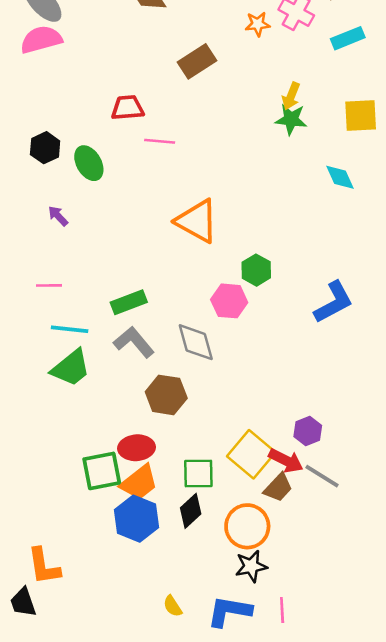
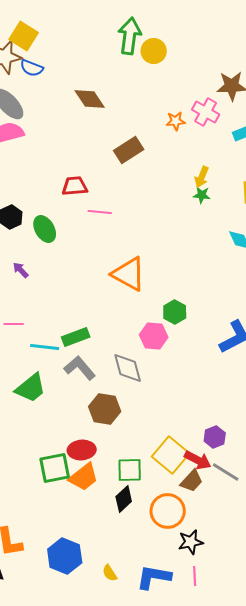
green star: (291, 119) -> (202, 195), size x0.7
cyan line: (70, 329) -> (45, 347), moved
blue hexagon: (137, 519) -> (65, 556), moved
black star: (251, 566) -> (191, 542), moved

